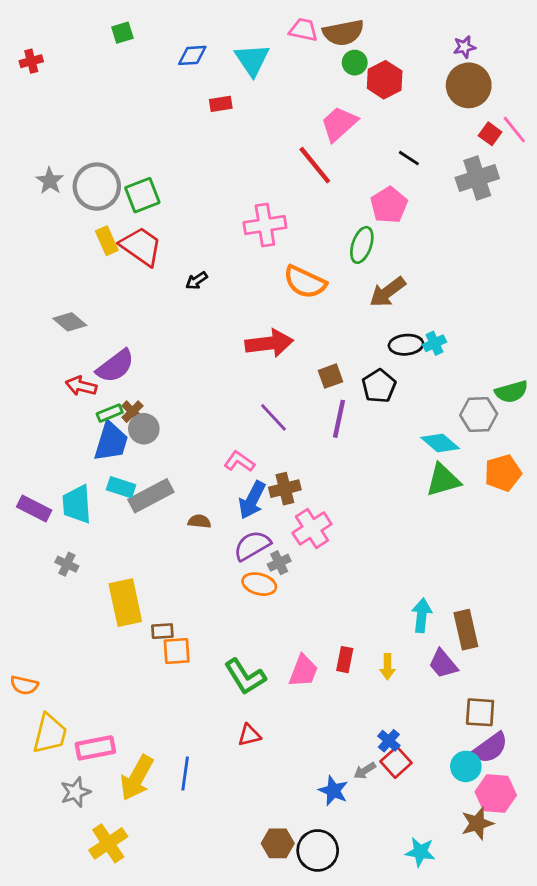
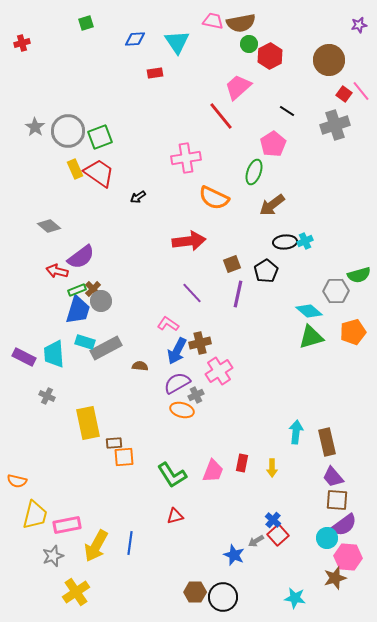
purple star: (464, 47) -> (359, 25), moved
purple trapezoid: (443, 664) -> (333, 477), moved

